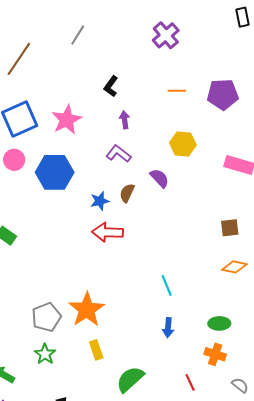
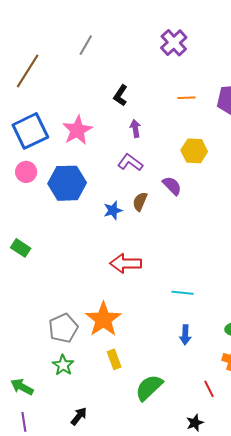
red arrow: (108, 232) -> (126, 263), moved
cyan line: (167, 285) -> (182, 293), turned -60

